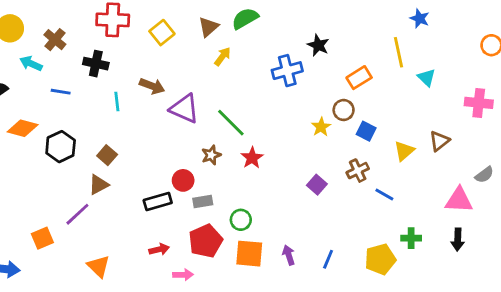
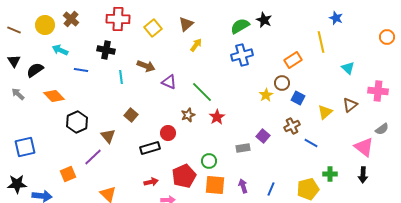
green semicircle: (245, 18) -> (240, 26), moved
brown cross: (55, 40) -> (71, 19), moved
black star: (318, 45) -> (264, 20), moved
cyan triangle: (427, 78) -> (348, 68), moved
pink cross: (479, 103) -> (378, 91), moved
purple triangle: (184, 109) -> (169, 82), size x0.7
orange diamond: (23, 128) -> (54, 96), turned 30
black hexagon: (61, 147) -> (77, 122), moved
brown square: (107, 155) -> (131, 115), moved
brown triangle: (99, 185) -> (108, 136), turned -42
pink triangle: (459, 200) -> (364, 147), turned 35
gray rectangle: (203, 202) -> (243, 148), moved

